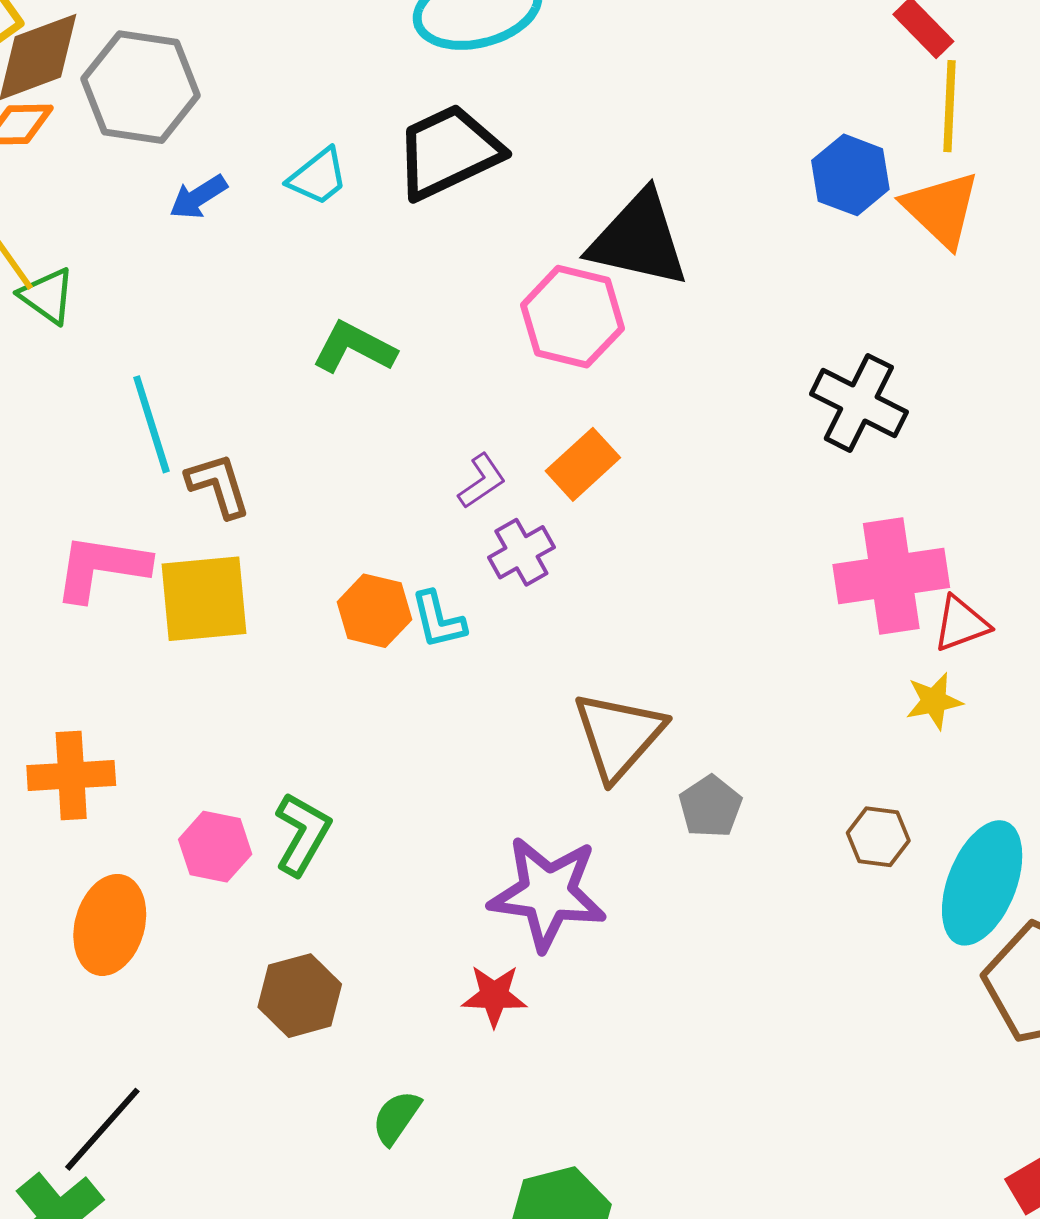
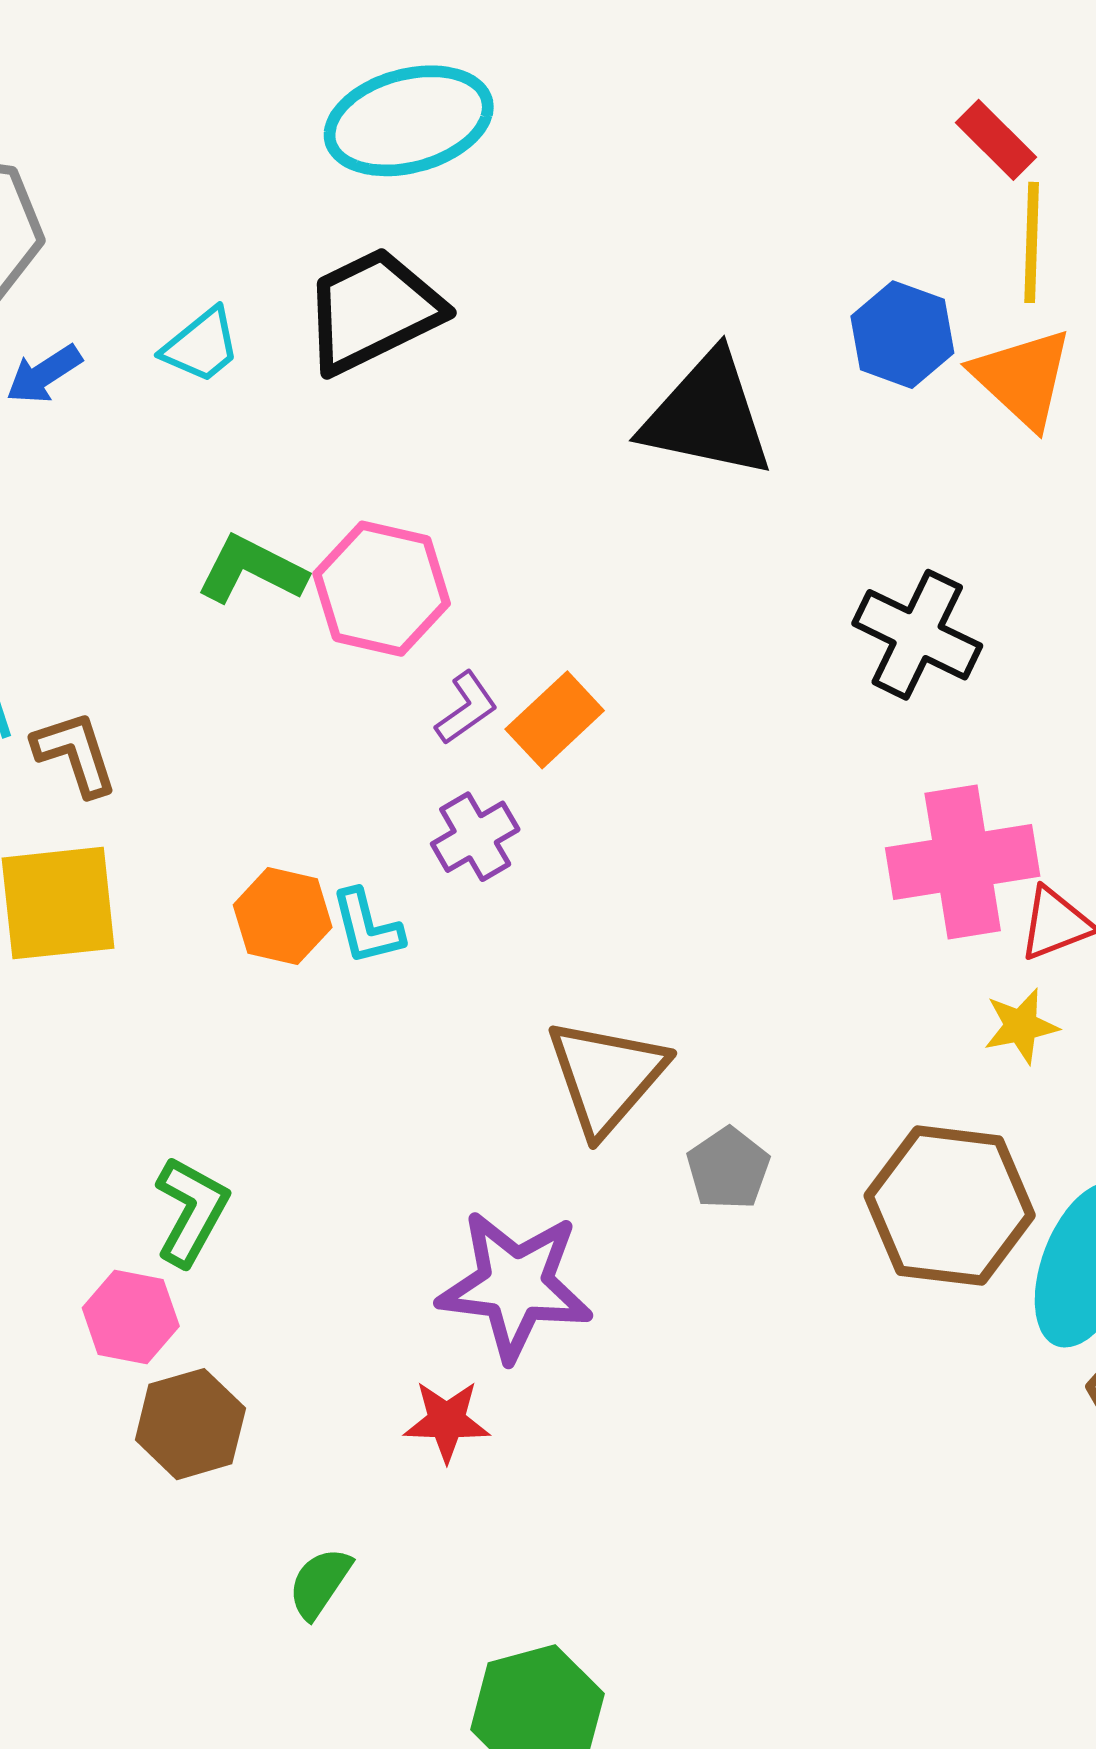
black triangle: (639, 239) -> (707, 415), moved
pink hexagon: (572, 317) -> (382, 589), moved
purple L-shape: (482, 481) -> (466, 708), moved
brown hexagon: (878, 837) -> (950, 1206), size x2.0
pink hexagon: (215, 847) -> (131, 1317), moved

